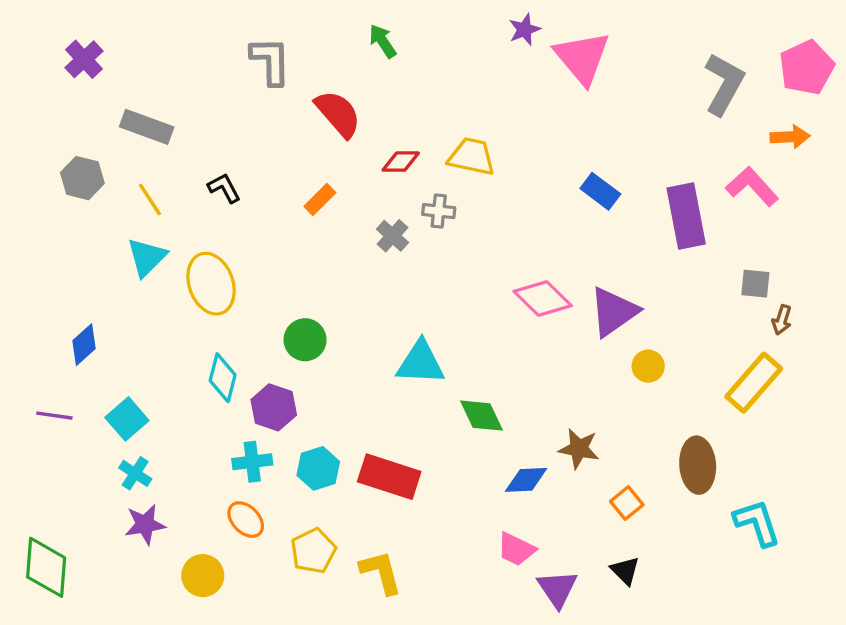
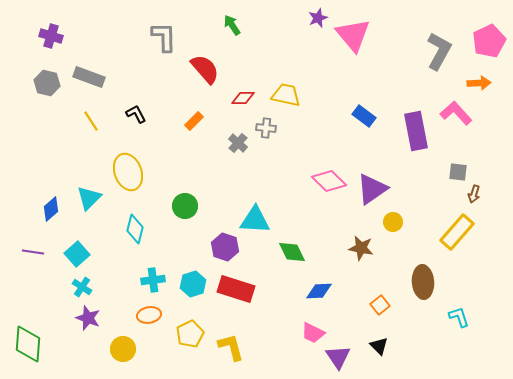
purple cross: (84, 59) -> (51, 36), turned -30
gray hexagon: (82, 178) -> (47, 83), moved
cyan triangle: (147, 257) -> (89, 198), moved
purple hexagon: (274, 407) -> (225, 247), moved
brown star: (579, 449) -> (361, 248), moved
orange ellipse: (246, 520) -> (149, 315), turned -55
cyan L-shape: (757, 523) -> (459, 317), size x0.7
purple star: (145, 524) -> (88, 318), turned 30

